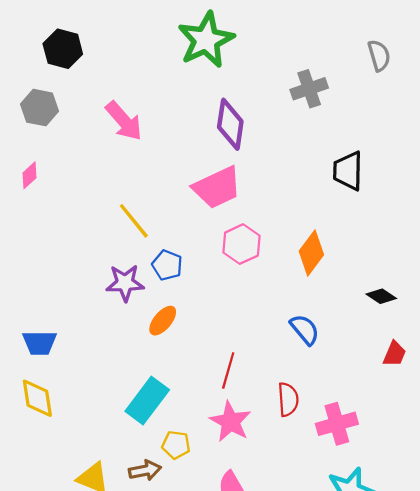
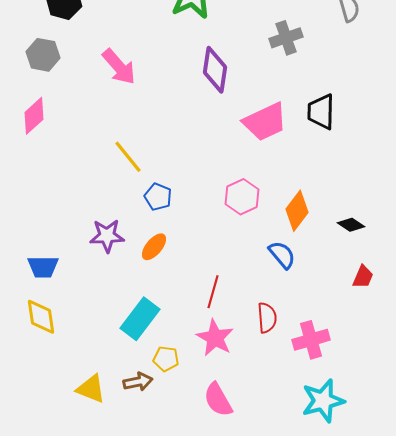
pink diamond: (30, 175) -> (34, 116), size x1.5
pink trapezoid: (217, 187) -> (265, 122), moved
pink hexagon: (241, 244) -> (242, 197), moved
orange diamond: (311, 253) -> (297, 211), moved
purple star: (125, 283) -> (107, 236), moved

